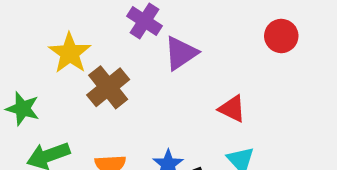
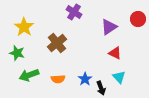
yellow star: (70, 53) -> (24, 27), moved
purple triangle: (181, 53) -> (109, 27), moved

